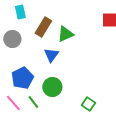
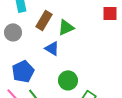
blue triangle: (51, 55) -> (52, 48), turned -35
green circle: (52, 87) -> (68, 80), moved

